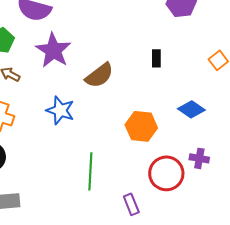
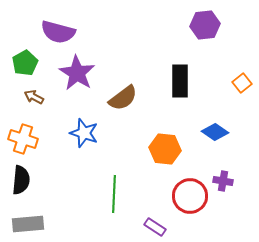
black rectangle: (156, 58) -> (180, 81), size x1.8
purple rectangle: (131, 204) -> (155, 227), turned -35

